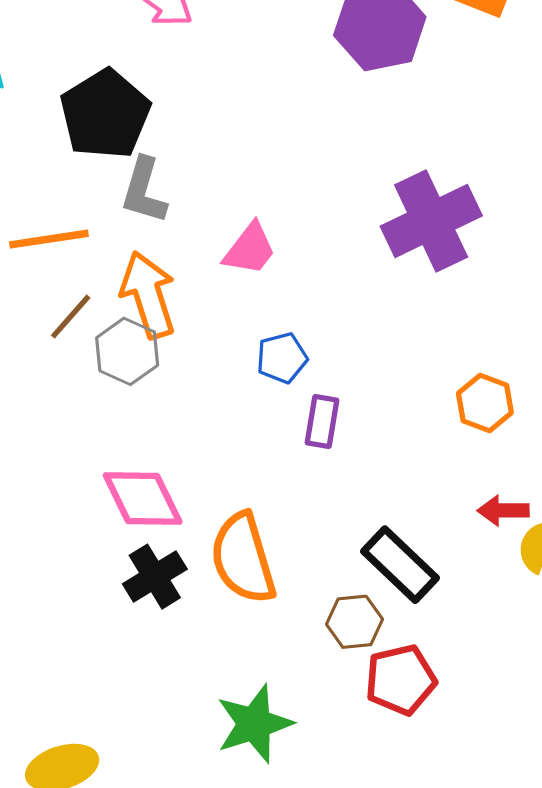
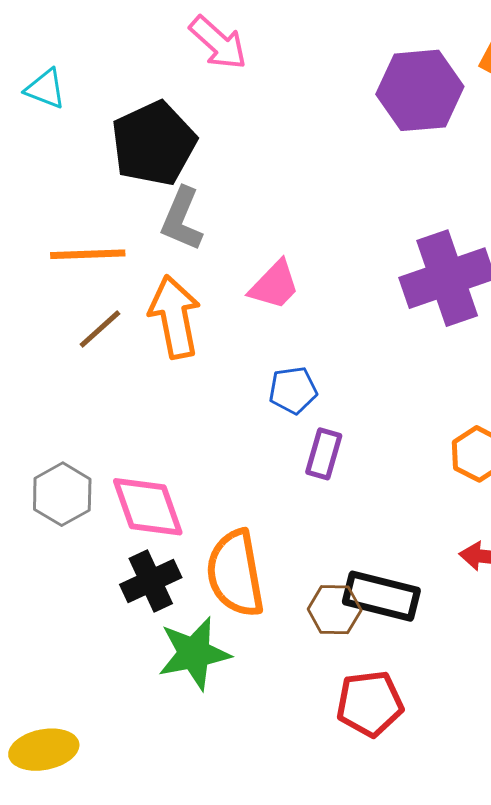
gray hexagon: (127, 351) -> (62, 494), moved
black rectangle: (400, 565) -> (381, 596), turned -36
brown hexagon: (355, 622) -> (335, 610), moved
green star: (254, 724) -> (194, 653), moved

